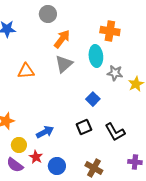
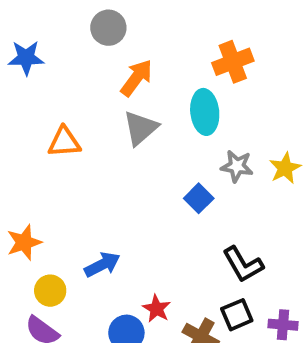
orange cross: (110, 31) -> (233, 62), turned -30
gray star: (115, 73) -> (237, 166), moved
black square: (84, 127) -> (237, 315), moved
red star: (36, 157) -> (157, 309), moved

